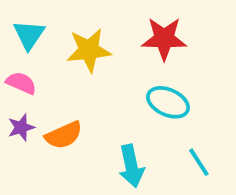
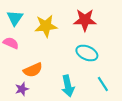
purple star: (21, 127) -> (22, 89), moved

